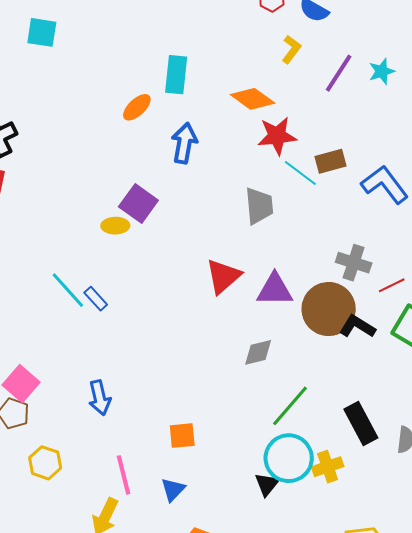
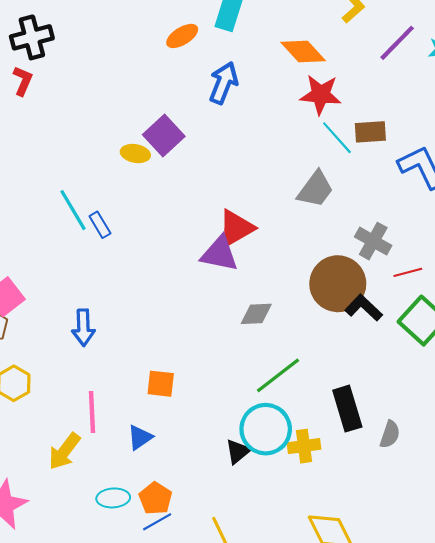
gray trapezoid: (259, 206) -> (315, 189), moved, turned 30
purple triangle: (275, 290) -> (219, 254), moved

